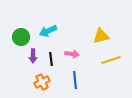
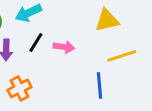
black line: (51, 59) -> (36, 43), moved, turned 40
blue line: (75, 80) -> (100, 86), moved

